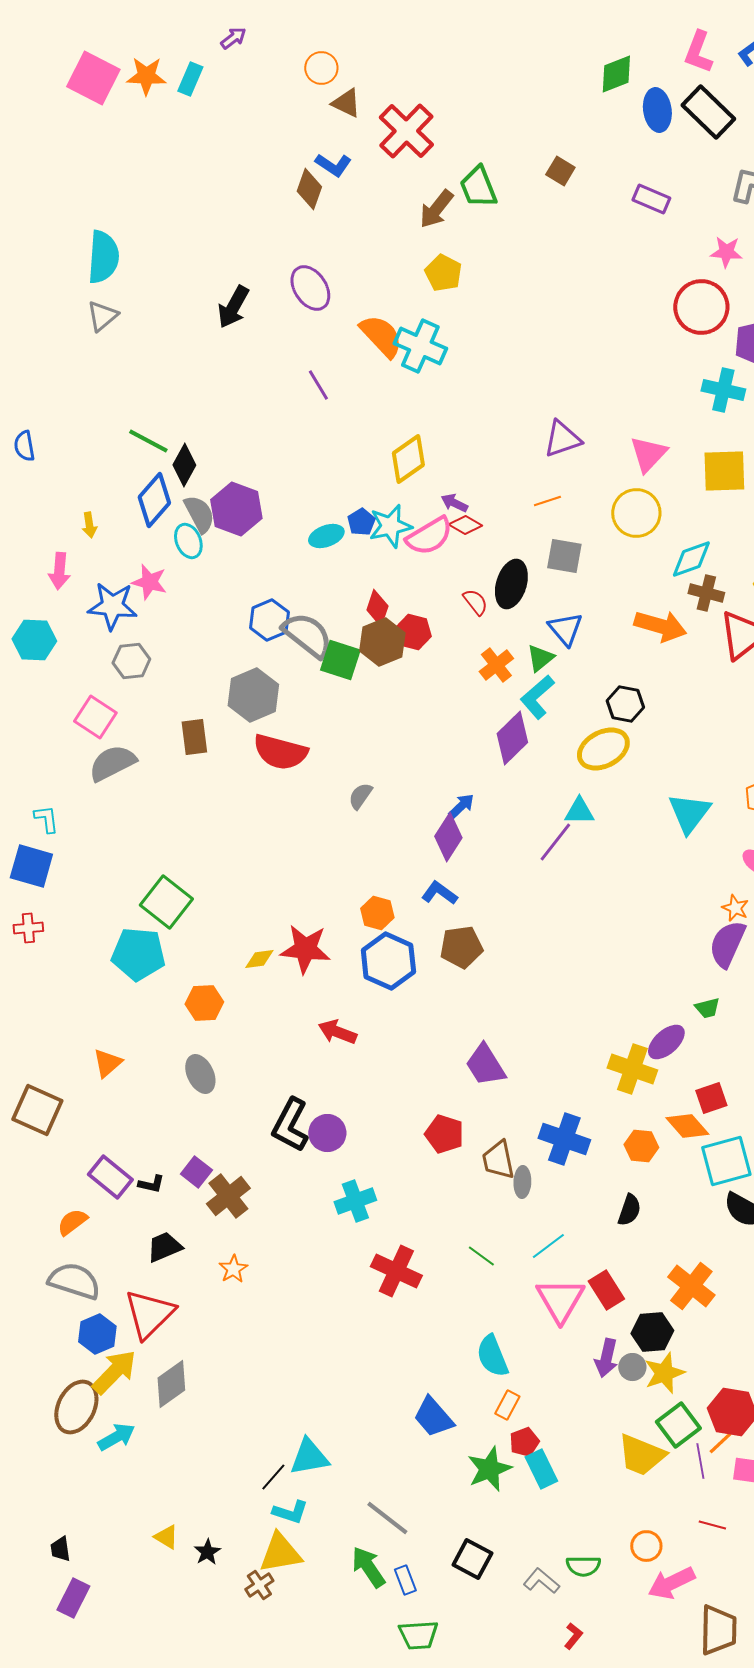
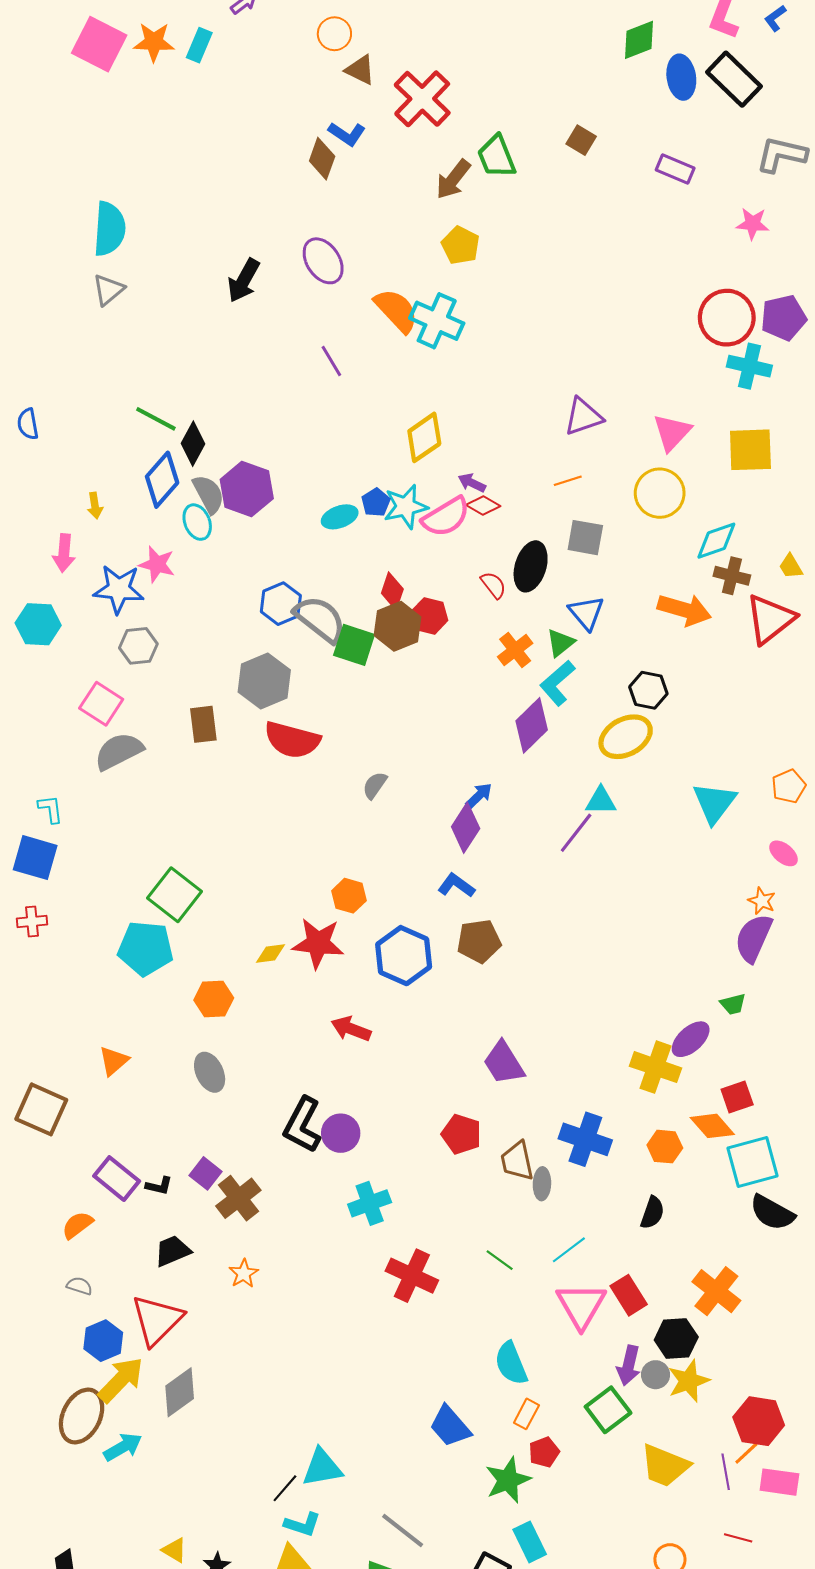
red circle: (701, 307) -> (727, 318), moved
orange hexagon: (377, 913) -> (349, 896), moved
gray semicircle: (74, 1281) -> (79, 1286), size x0.5
green square: (678, 1425) -> (608, 1410), moved
cyan rectangle: (541, 1469) -> (530, 1542), moved

